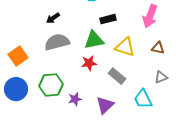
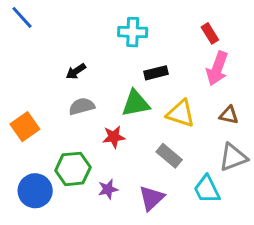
gray semicircle: (57, 42) -> (82, 106), size x0.7
red star: (89, 63) -> (114, 137), moved
gray triangle: (161, 77) -> (233, 157), size x1.5
blue circle: (16, 89) -> (35, 191), moved

